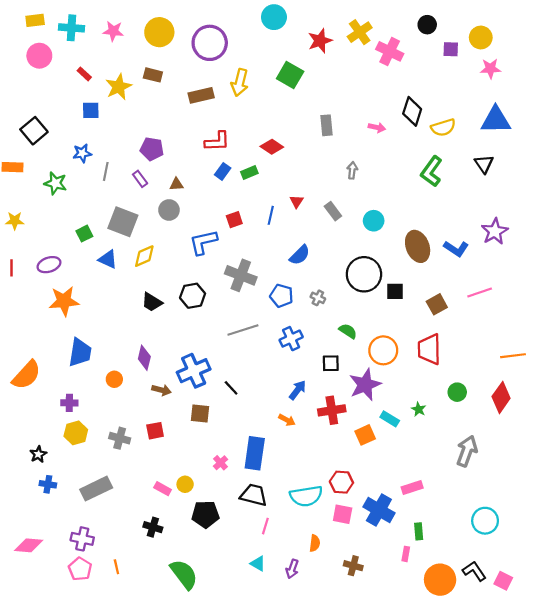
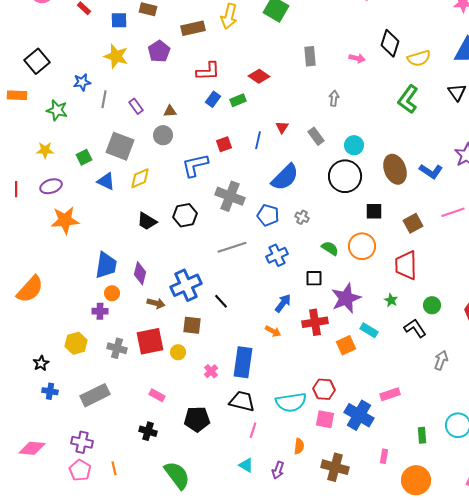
yellow star: (119, 87) -> (116, 56), moved, turned -30
blue square: (91, 110) -> (119, 20), moved
purple pentagon: (152, 149) -> (159, 51), moved, turned 30
yellow star: (15, 221) -> (45, 150), moved
blue semicircle: (300, 255) -> (285, 177), size x1.4
black circle: (364, 274) -> (345, 176), moved
orange circle: (383, 350) -> (362, 246), moved
blue trapezoid: (80, 352) -> (106, 265), moved
purple cross: (69, 403) -> (100, 311), moved
green star: (419, 409) -> (391, 300), moved
red square: (155, 431) -> (150, 341), size x1.6
gray arrow: (467, 451) -> (441, 360), size x0.7
yellow circle: (185, 484) -> (178, 352), moved
green rectangle: (419, 531) -> (422, 435), moved
brown cross: (353, 566) -> (335, 467), size x1.5
black L-shape: (474, 571) -> (415, 328), moved

